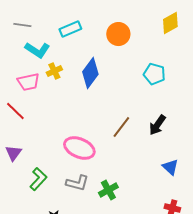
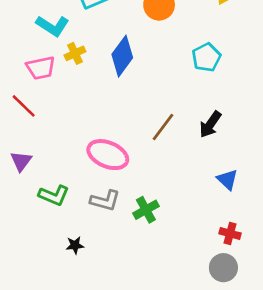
cyan pentagon: (154, 74) -> (206, 57), turned 30
green L-shape: (38, 179) -> (54, 195), turned 70

